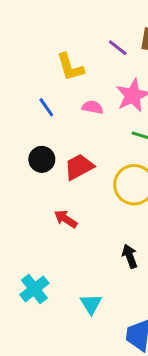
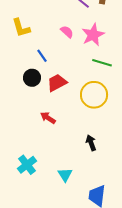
yellow L-shape: (70, 67) -> (21, 28), moved
blue line: (46, 107) -> (42, 56), moved
pink semicircle: (92, 107) -> (67, 32), moved, turned 32

